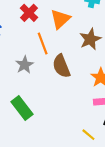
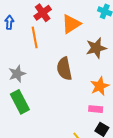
orange line: (43, 43) -> (35, 37), moved
gray star: (25, 65) -> (17, 74), moved

